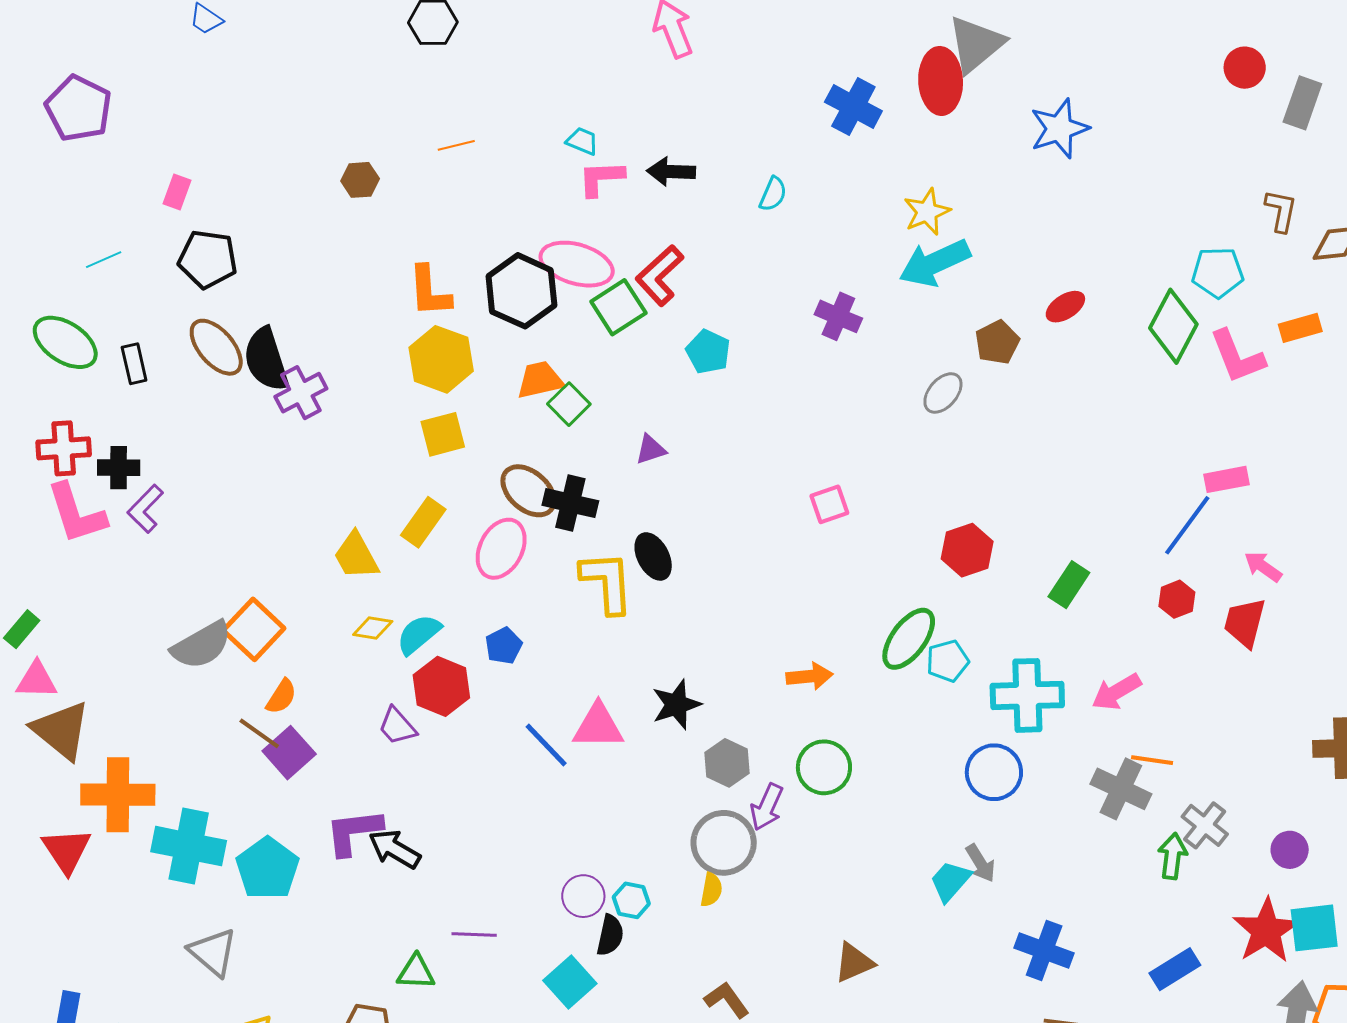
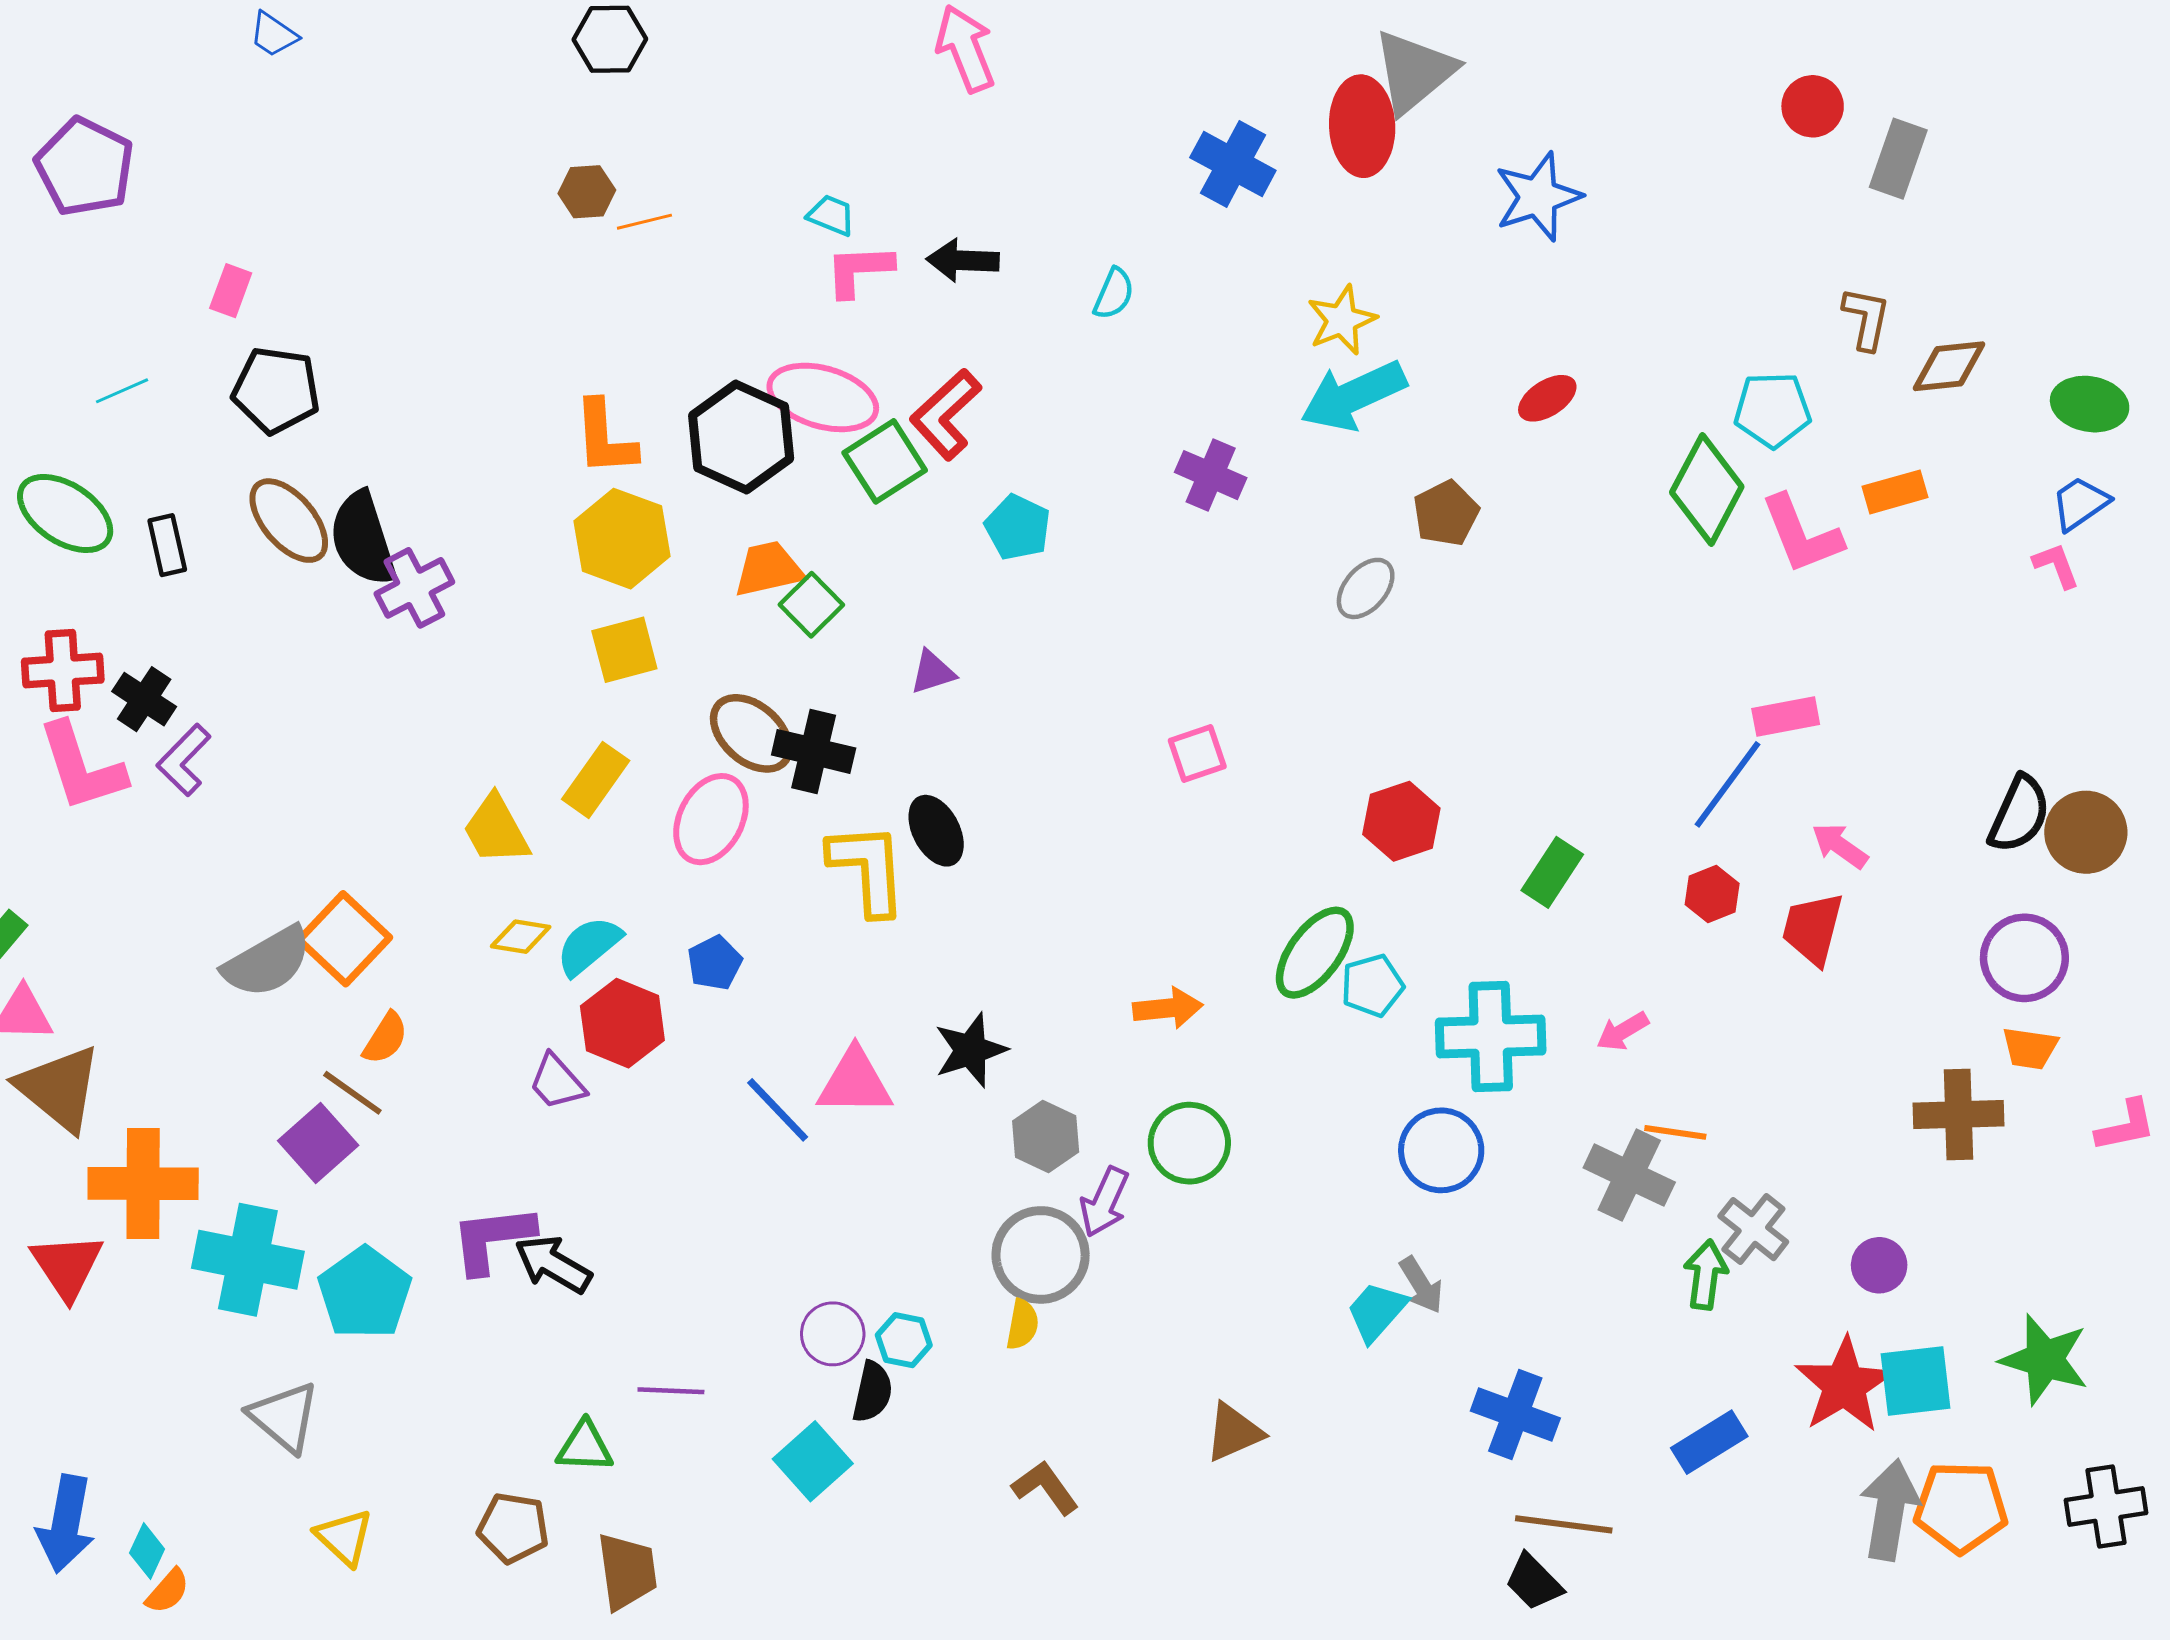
brown hexagon: (360, 180) -> (587, 192), moved
red ellipse: (1065, 307) -> (1547, 398), moved
black cross: (119, 468) -> (144, 699), turned 33
pink arrow: (1116, 692) -> (1623, 1031), size x0.7
purple square: (289, 753) -> (318, 1143), moved

